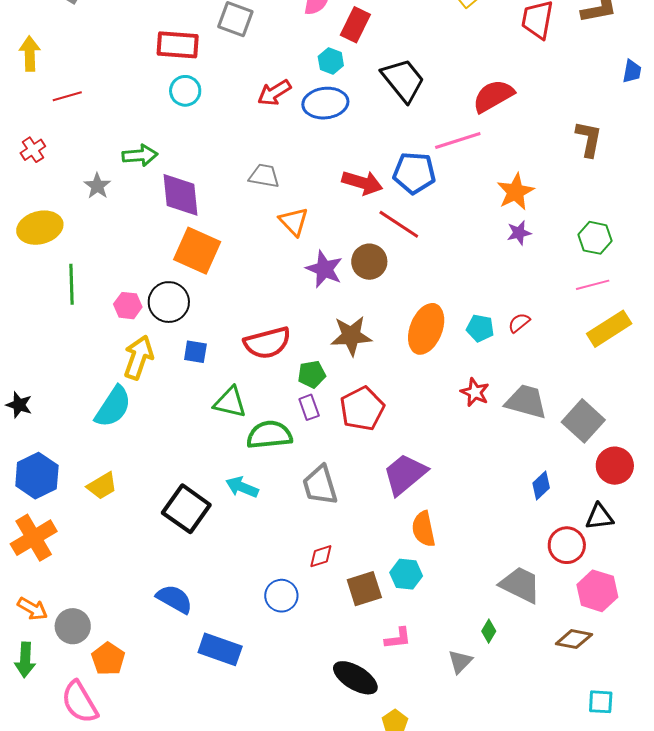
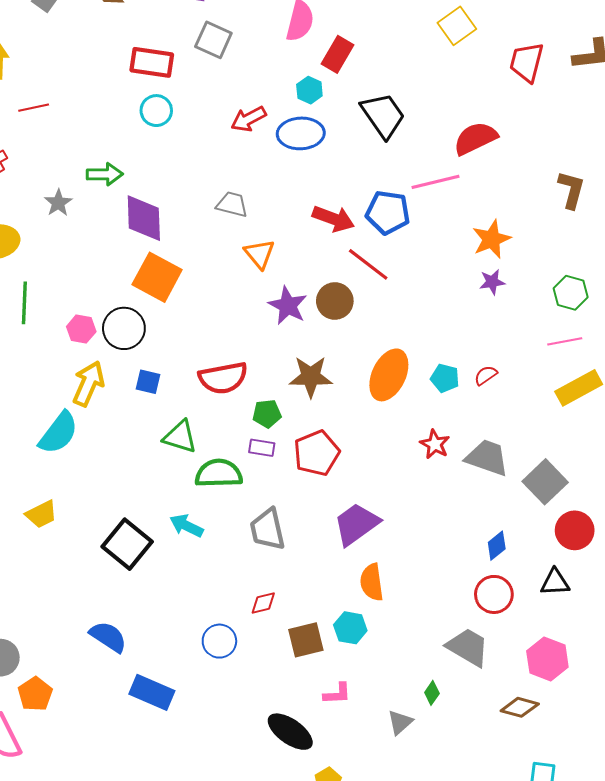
purple rectangle: (309, 407) -> (262, 448), turned -65
red circle: (567, 545) -> (494, 594), moved

